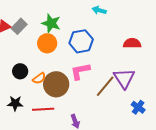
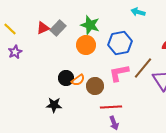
black circle: (20, 71) -> (66, 78), moved
brown circle: (56, 84) -> (95, 86), size x0.7
brown line: (105, 86) -> (143, 68), moved
red line: (43, 109) -> (111, 107), moved

